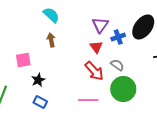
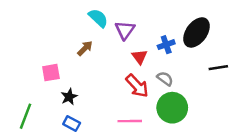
cyan semicircle: (51, 15) -> (98, 18), moved
purple triangle: (100, 25) -> (125, 30), moved
brown arrow: (51, 40) -> (85, 48), turned 56

